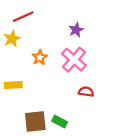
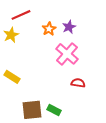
orange star: (40, 57) -> (49, 29), moved
yellow rectangle: (13, 85) -> (12, 77), turned 35

